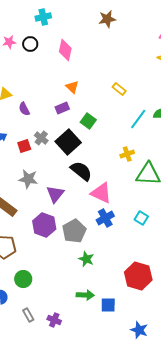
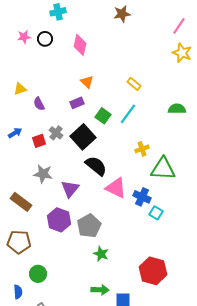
cyan line: (138, 119) -> (128, 114), moved
blue cross: (105, 218) -> (142, 197), moved, turned -36

